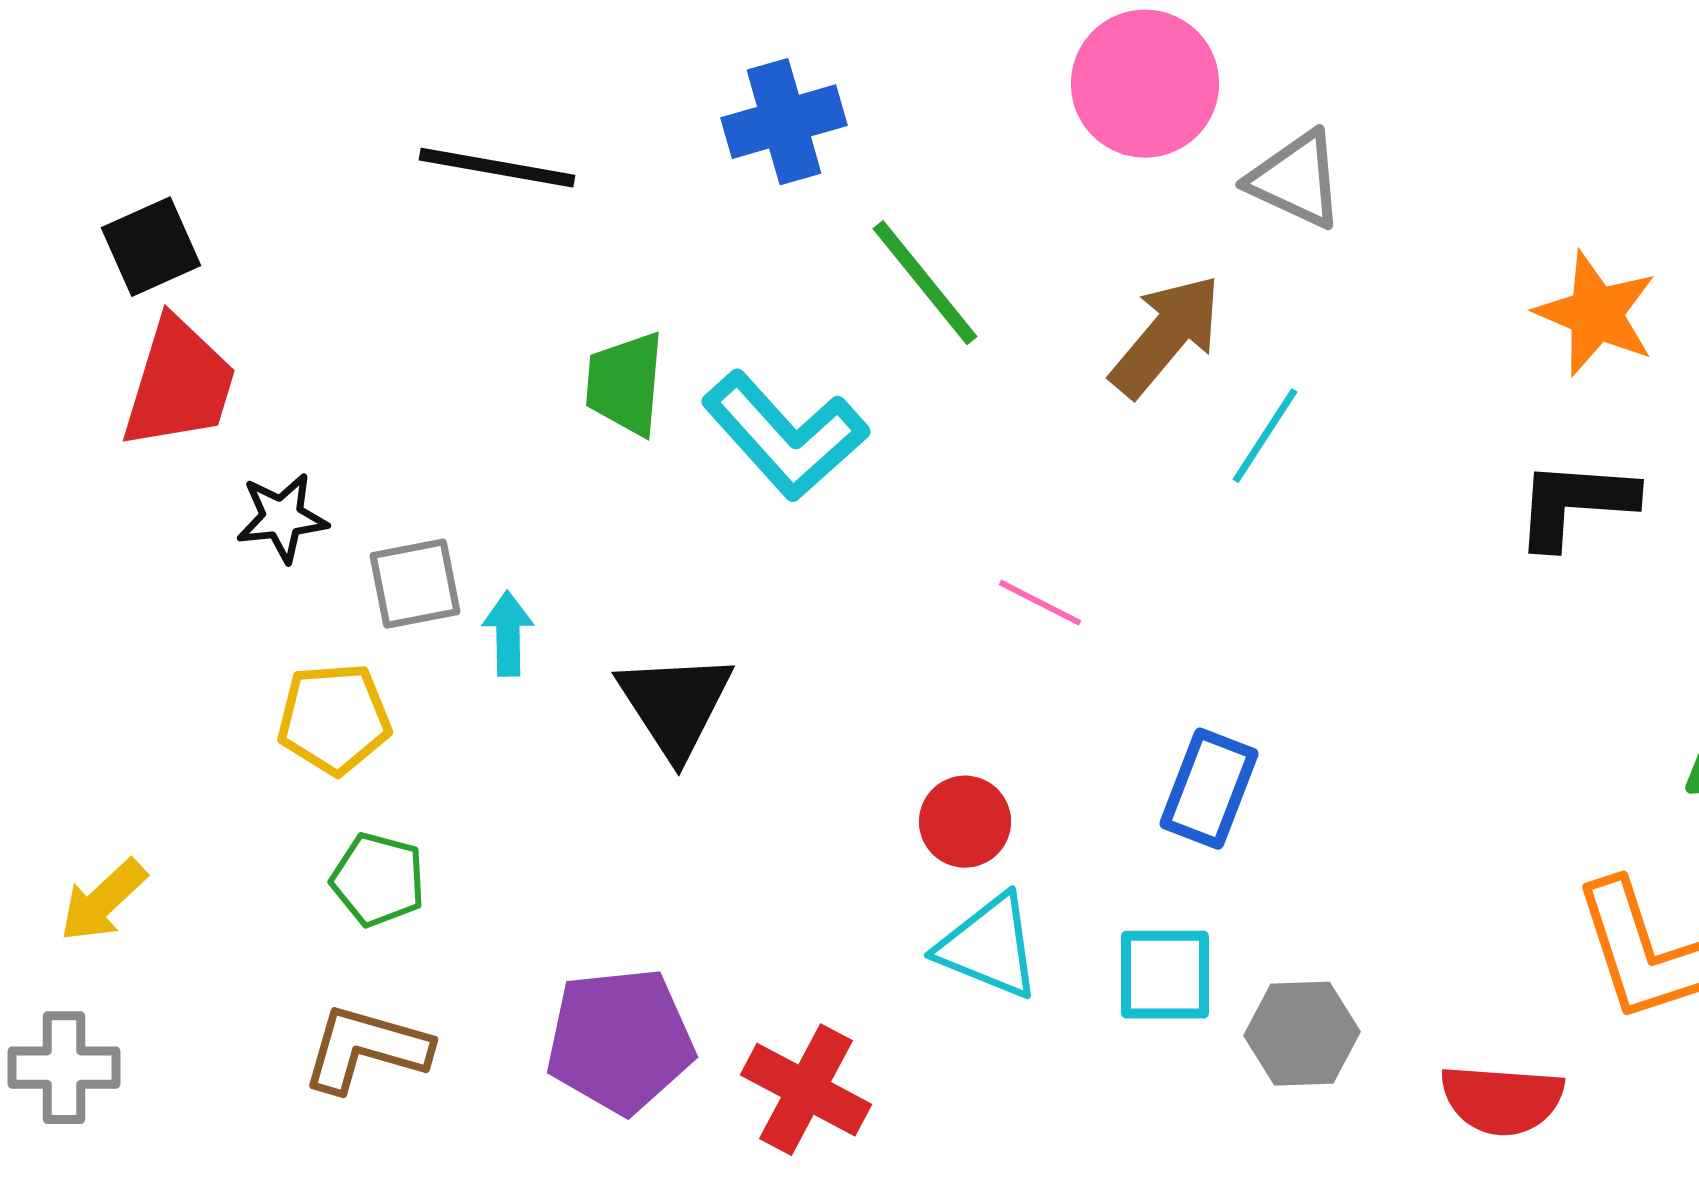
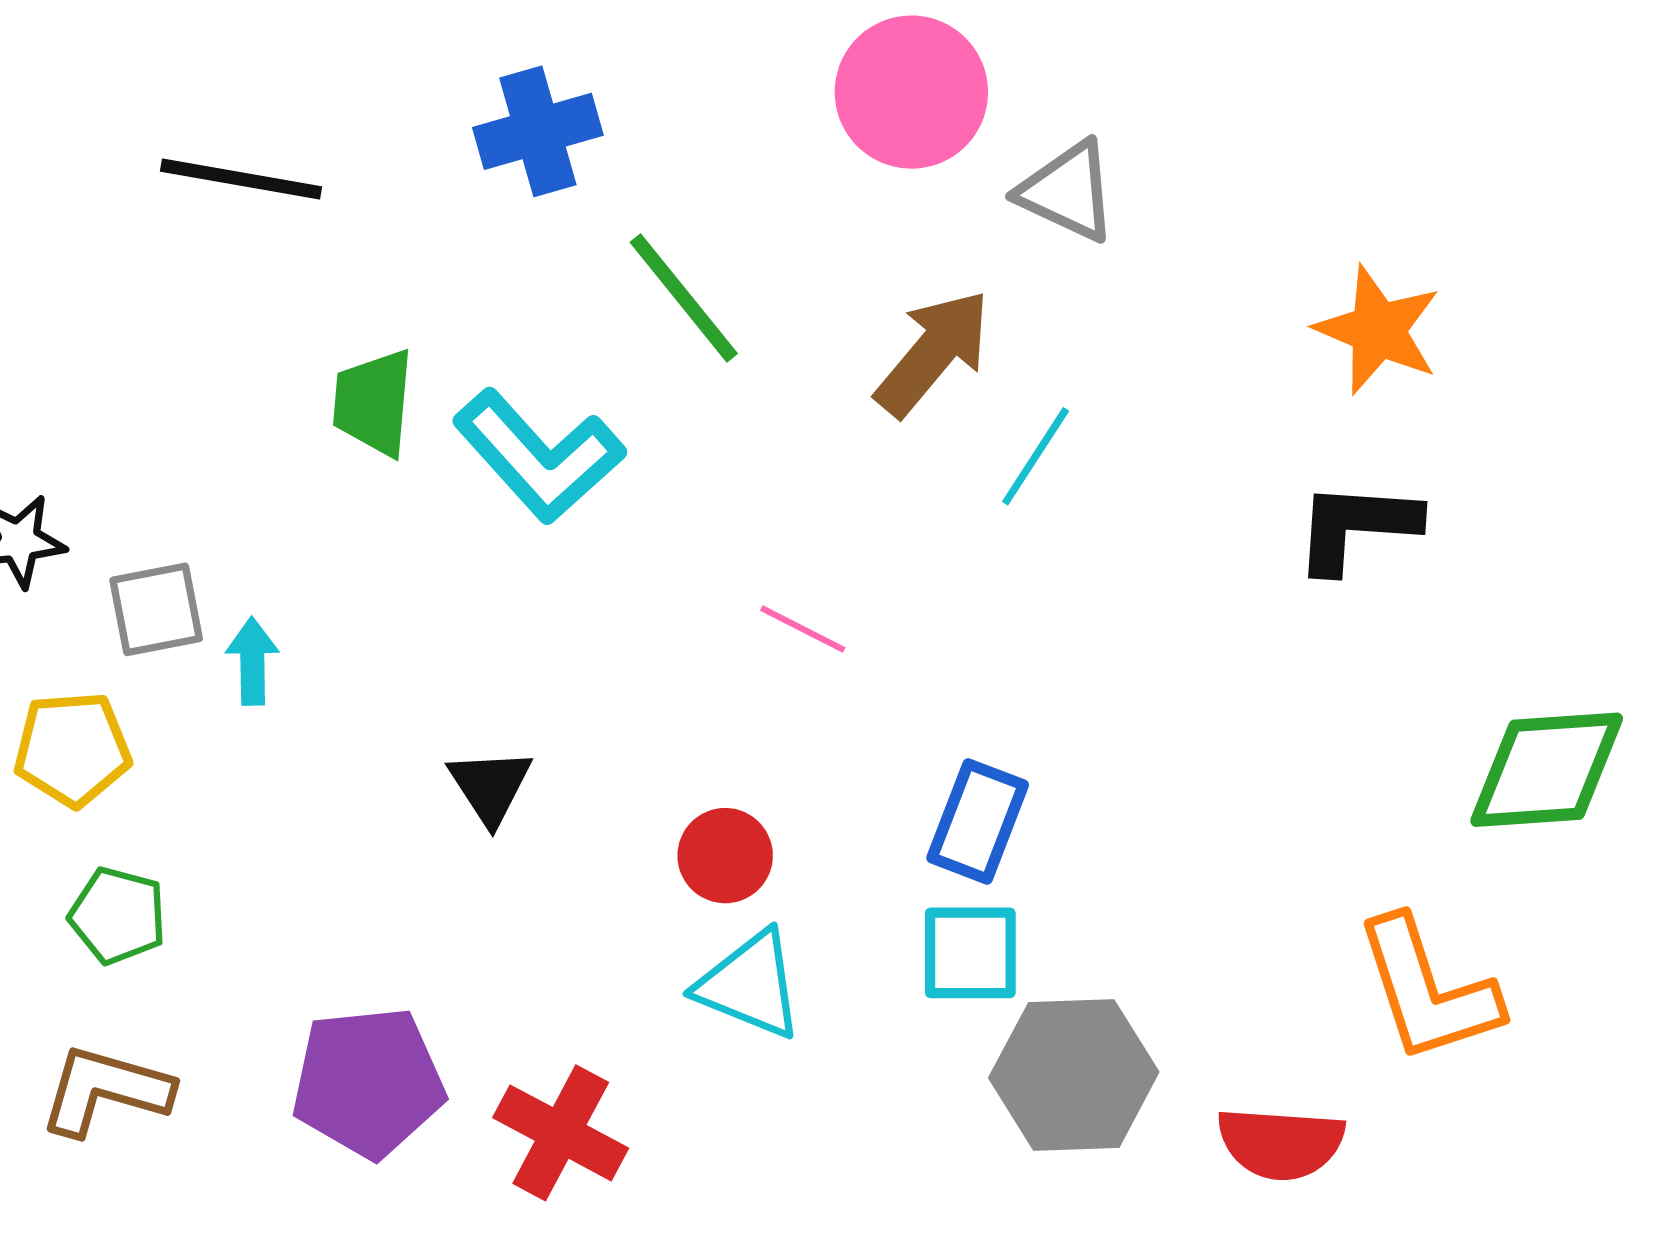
black triangle: (675, 705) -> (490, 786), moved, size x0.7
cyan square: (1165, 975) -> (970, 953), moved
gray hexagon: (1302, 1034) -> (1074, 1075), size x1.4

